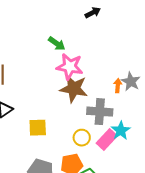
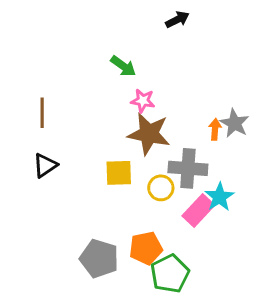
pink star: (70, 67) -> (143, 101), size x0.6
yellow square: (38, 128) -> (119, 173), moved
yellow circle: (82, 138) -> (161, 188), moved

